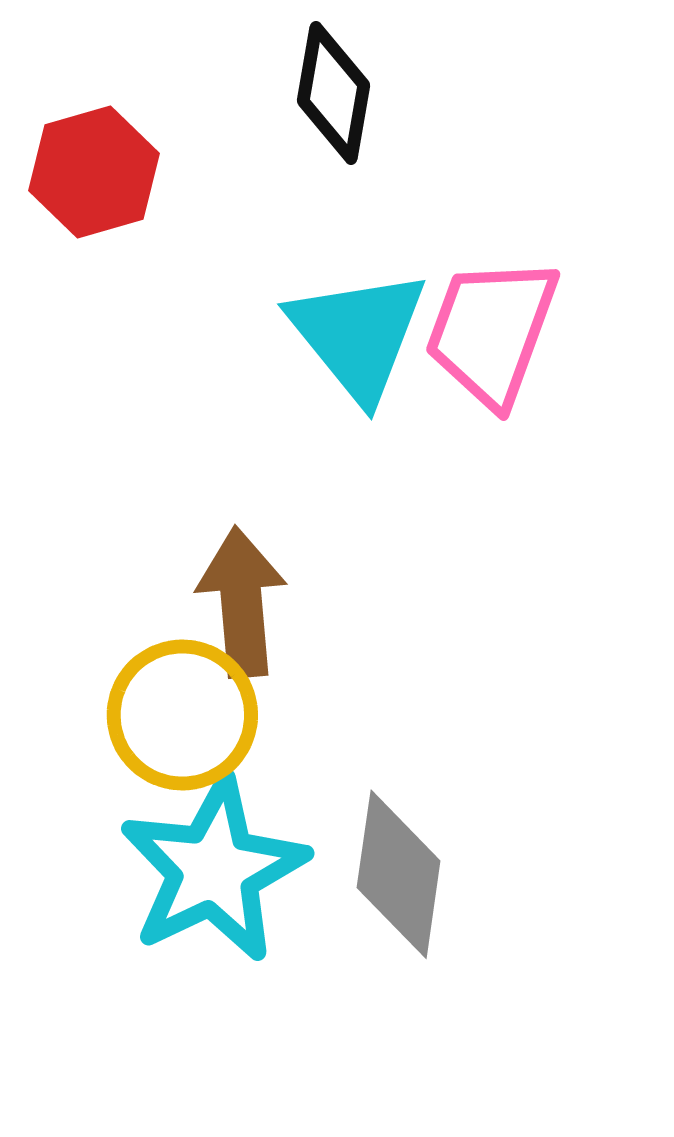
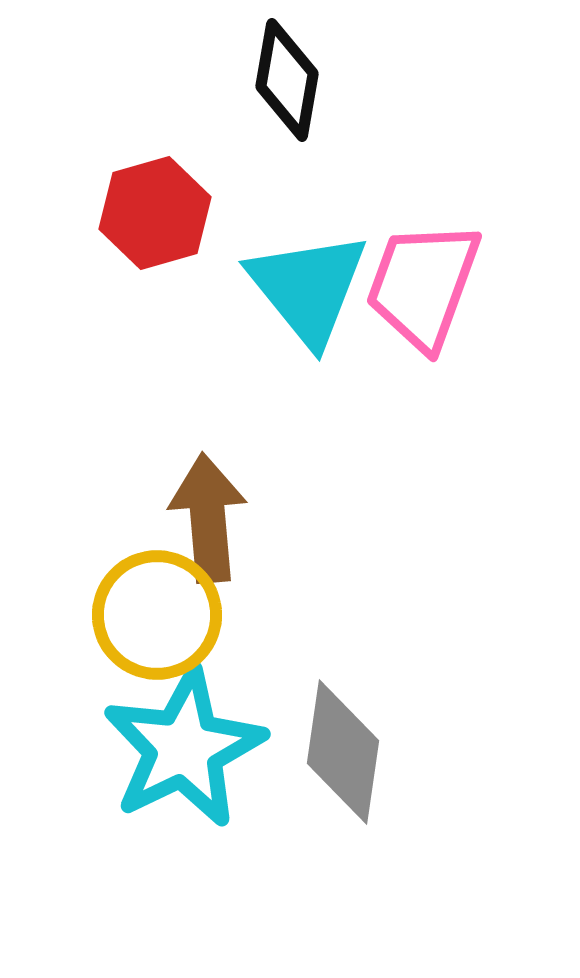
red hexagon: (94, 172) -> (155, 213), moved

